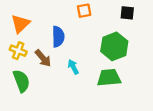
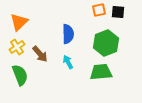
orange square: (84, 11) -> (99, 10), moved
blue semicircle: (58, 37) -> (68, 34), moved
yellow cross: (18, 51) -> (17, 47), turned 35

